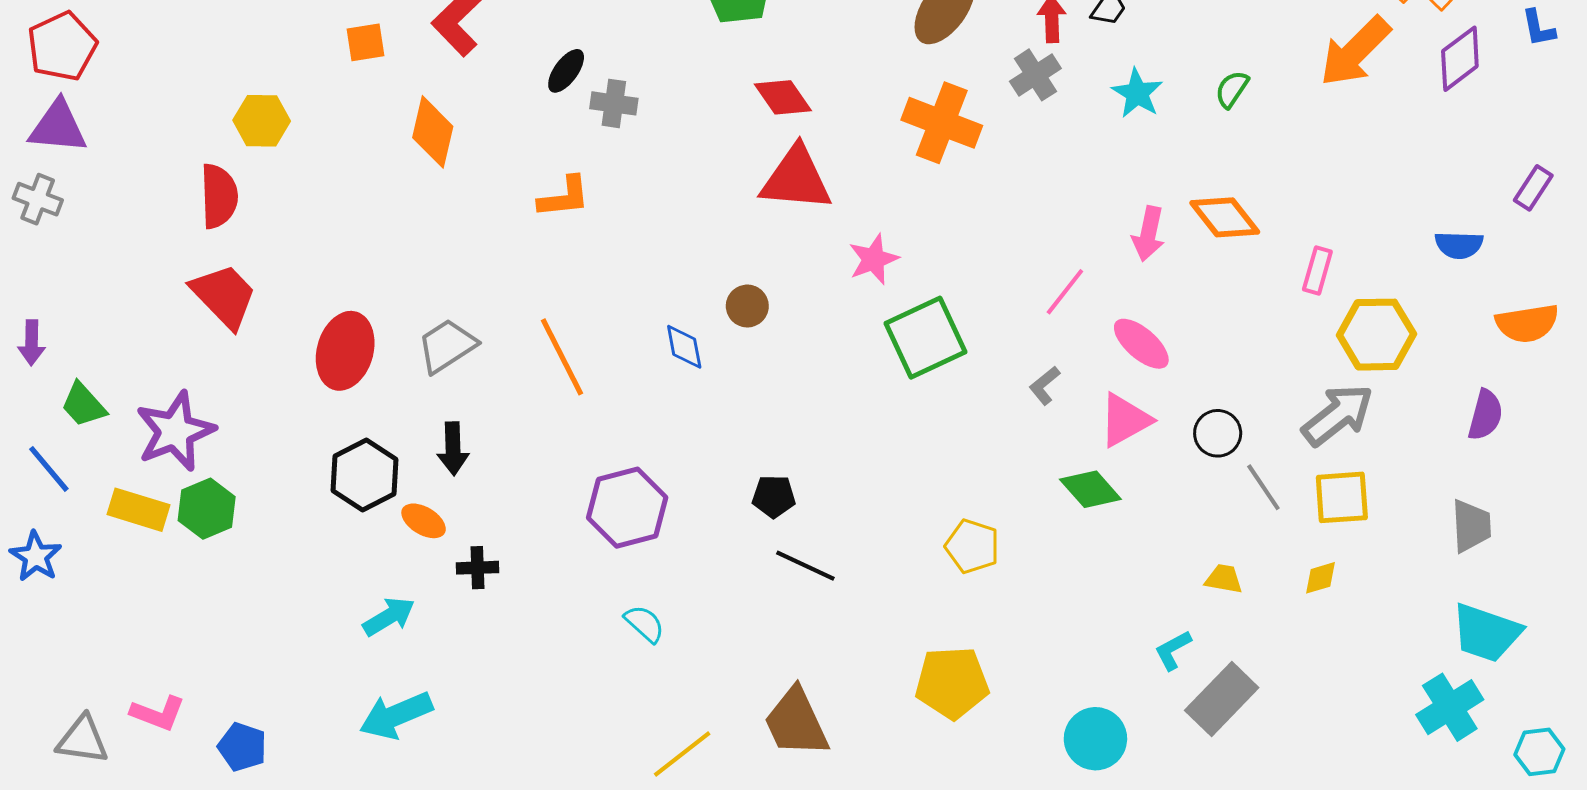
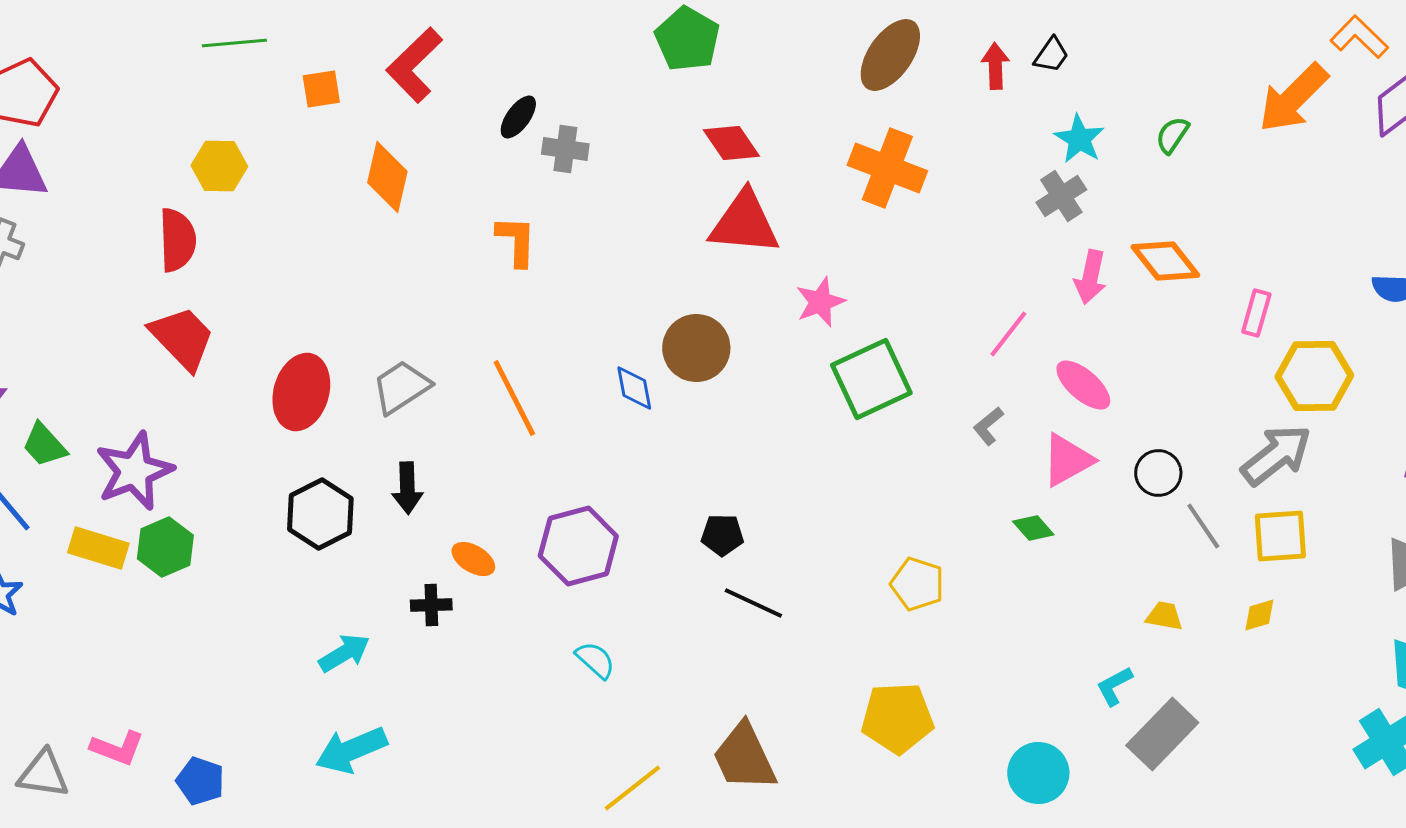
gray cross: (1035, 75) -> (1061, 196), moved
orange L-shape: (564, 197) -> (516, 241), turned -82
brown circle: (747, 306) -> (696, 348), size x1.6
green diamond: (1090, 489) -> (1033, 528), size x0.7
orange ellipse: (424, 521) -> (473, 559), moved

